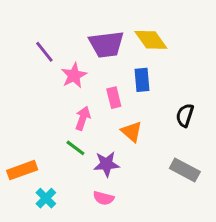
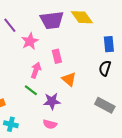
blue rectangle: (142, 80) -> (109, 44), moved
cyan cross: (46, 198) -> (11, 124), turned -32

